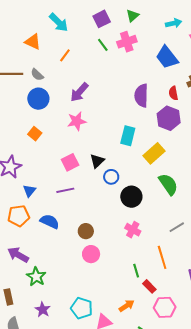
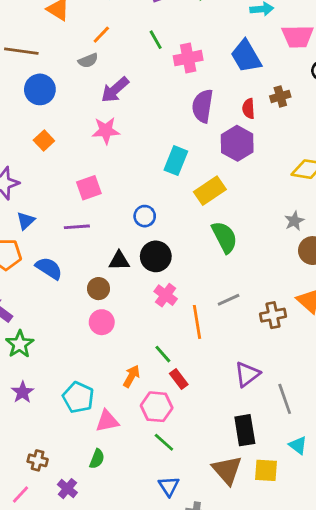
pink cross: (127, 42) -> (188, 58), moved
green line: (103, 45) -> (156, 40), moved
gray semicircle: (37, 75) -> (88, 61), moved, turned -72
blue circle: (38, 99) -> (40, 89), moved
black triangle: (97, 161) -> (119, 261), moved, turned 35
black circle: (131, 197) -> (156, 256), moved
orange line: (162, 257) -> (197, 322), moved
green line: (136, 271) -> (163, 354), turned -32
orange arrow: (127, 306) -> (131, 376), moved, turned -35
pink hexagon: (165, 307) -> (157, 407), moved

